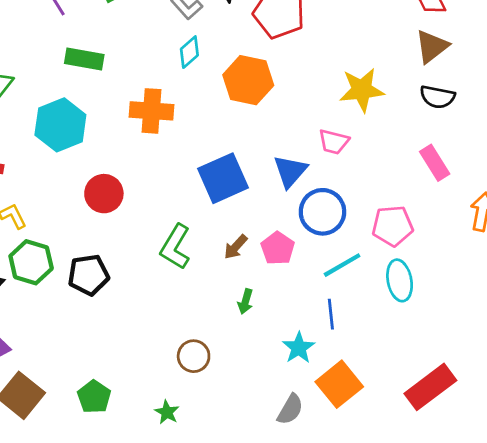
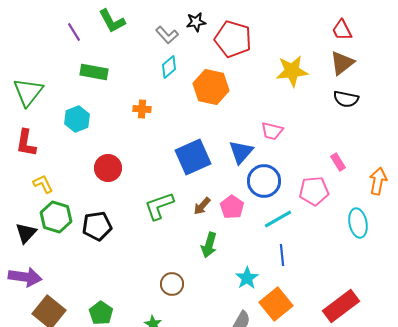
yellow star: (362, 90) -> (292, 71), moved
orange cross: (152, 111) -> (142, 109), size x0.6
cyan hexagon: (60, 125) -> (77, 119), size x0.7
pink rectangle: (435, 163) -> (338, 162), moved, size x0.7
green L-shape: (175, 247) -> (159, 206), turned 40
cyan ellipse: (400, 280) -> (358, 223), moved
green arrow: (245, 301) -> (209, 245), size x1.4
blue line: (331, 314) -> (282, 255), moved

